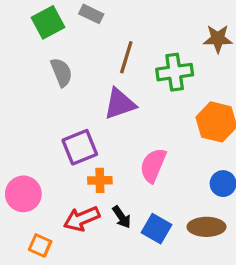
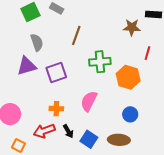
green cross: (175, 72) -> (100, 62), moved
purple triangle: (120, 104) -> (27, 66), moved
purple square: (80, 147) -> (56, 72), moved

